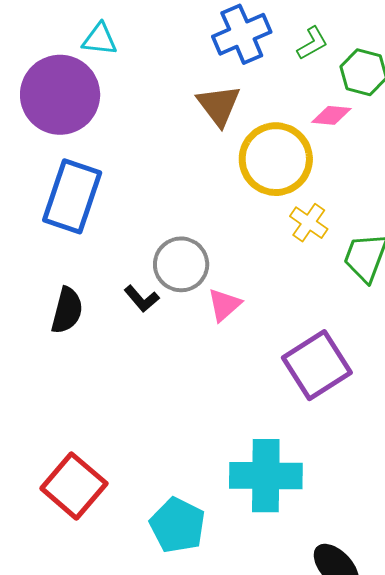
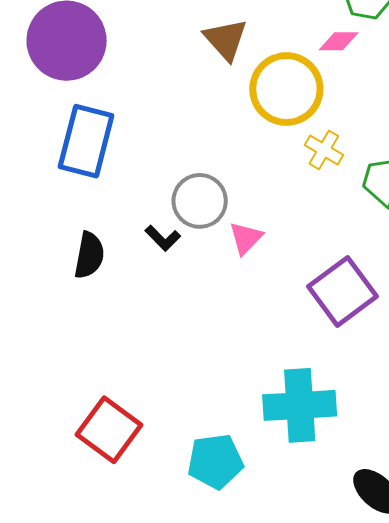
cyan pentagon: (178, 525) -> (215, 461), turned -30

